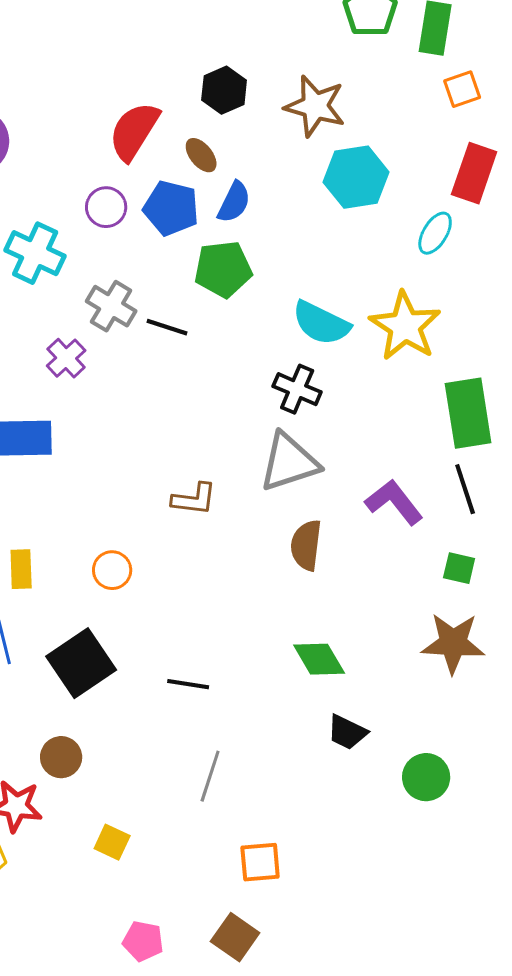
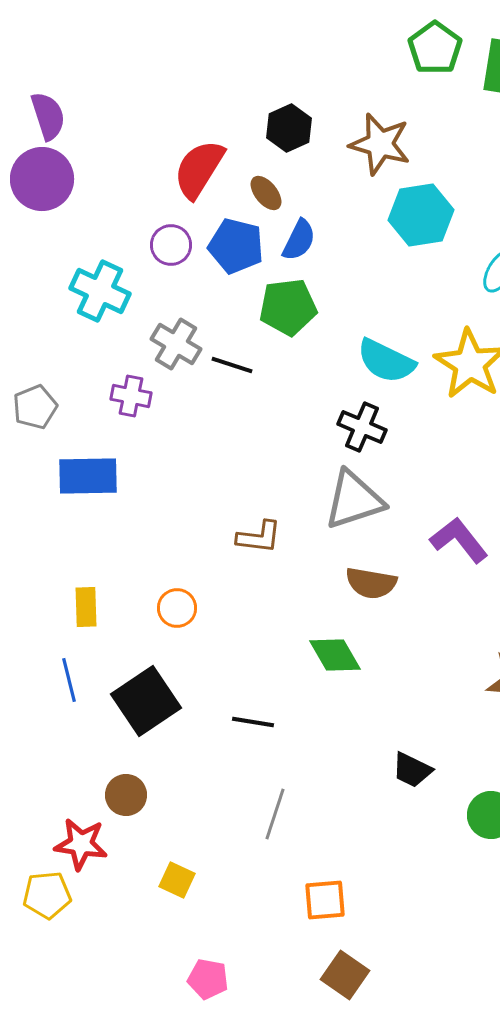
purple cross: (66, 358) -> (131, 396), turned -36
brown semicircle: (306, 545) -> (371, 583), turned -87
green diamond: (319, 659) -> (335, 655), moved
brown square: (235, 937) -> (345, 975), moved

